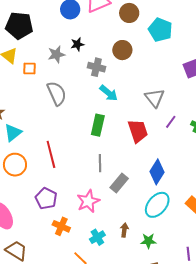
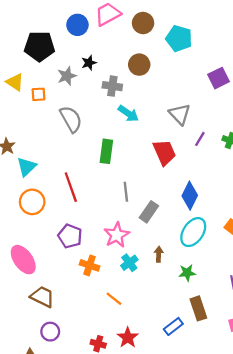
black pentagon: (19, 26) -> (39, 46), moved
green rectangle: (98, 125) -> (106, 151), moved
brown arrow: (124, 230) -> (159, 254), moved
cyan cross: (97, 237) -> (129, 263), moved

